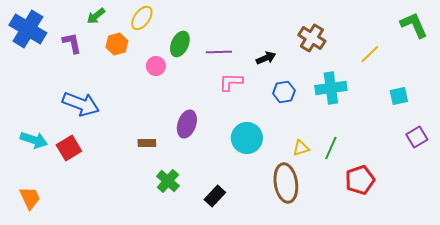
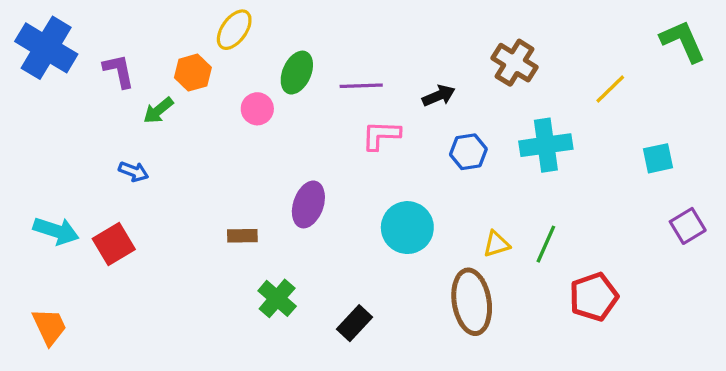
green arrow: (96, 16) -> (158, 110), moved
blue arrow: (81, 104) -> (134, 171), size x0.5

